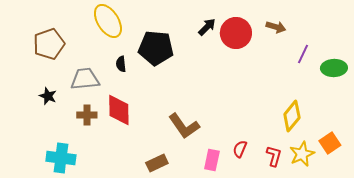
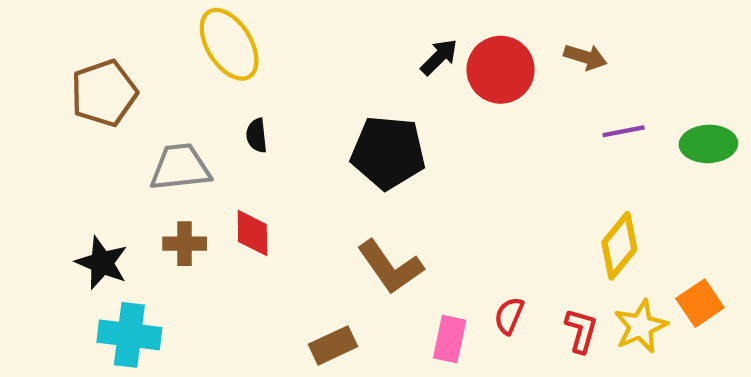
black pentagon: (156, 48) -> (388, 152), moved
purple line: (303, 54) -> (624, 131), moved, turned 54
black star: (48, 96) -> (102, 263), moved, size x1.4
red diamond: (119, 110) -> (252, 233), size x0.7

